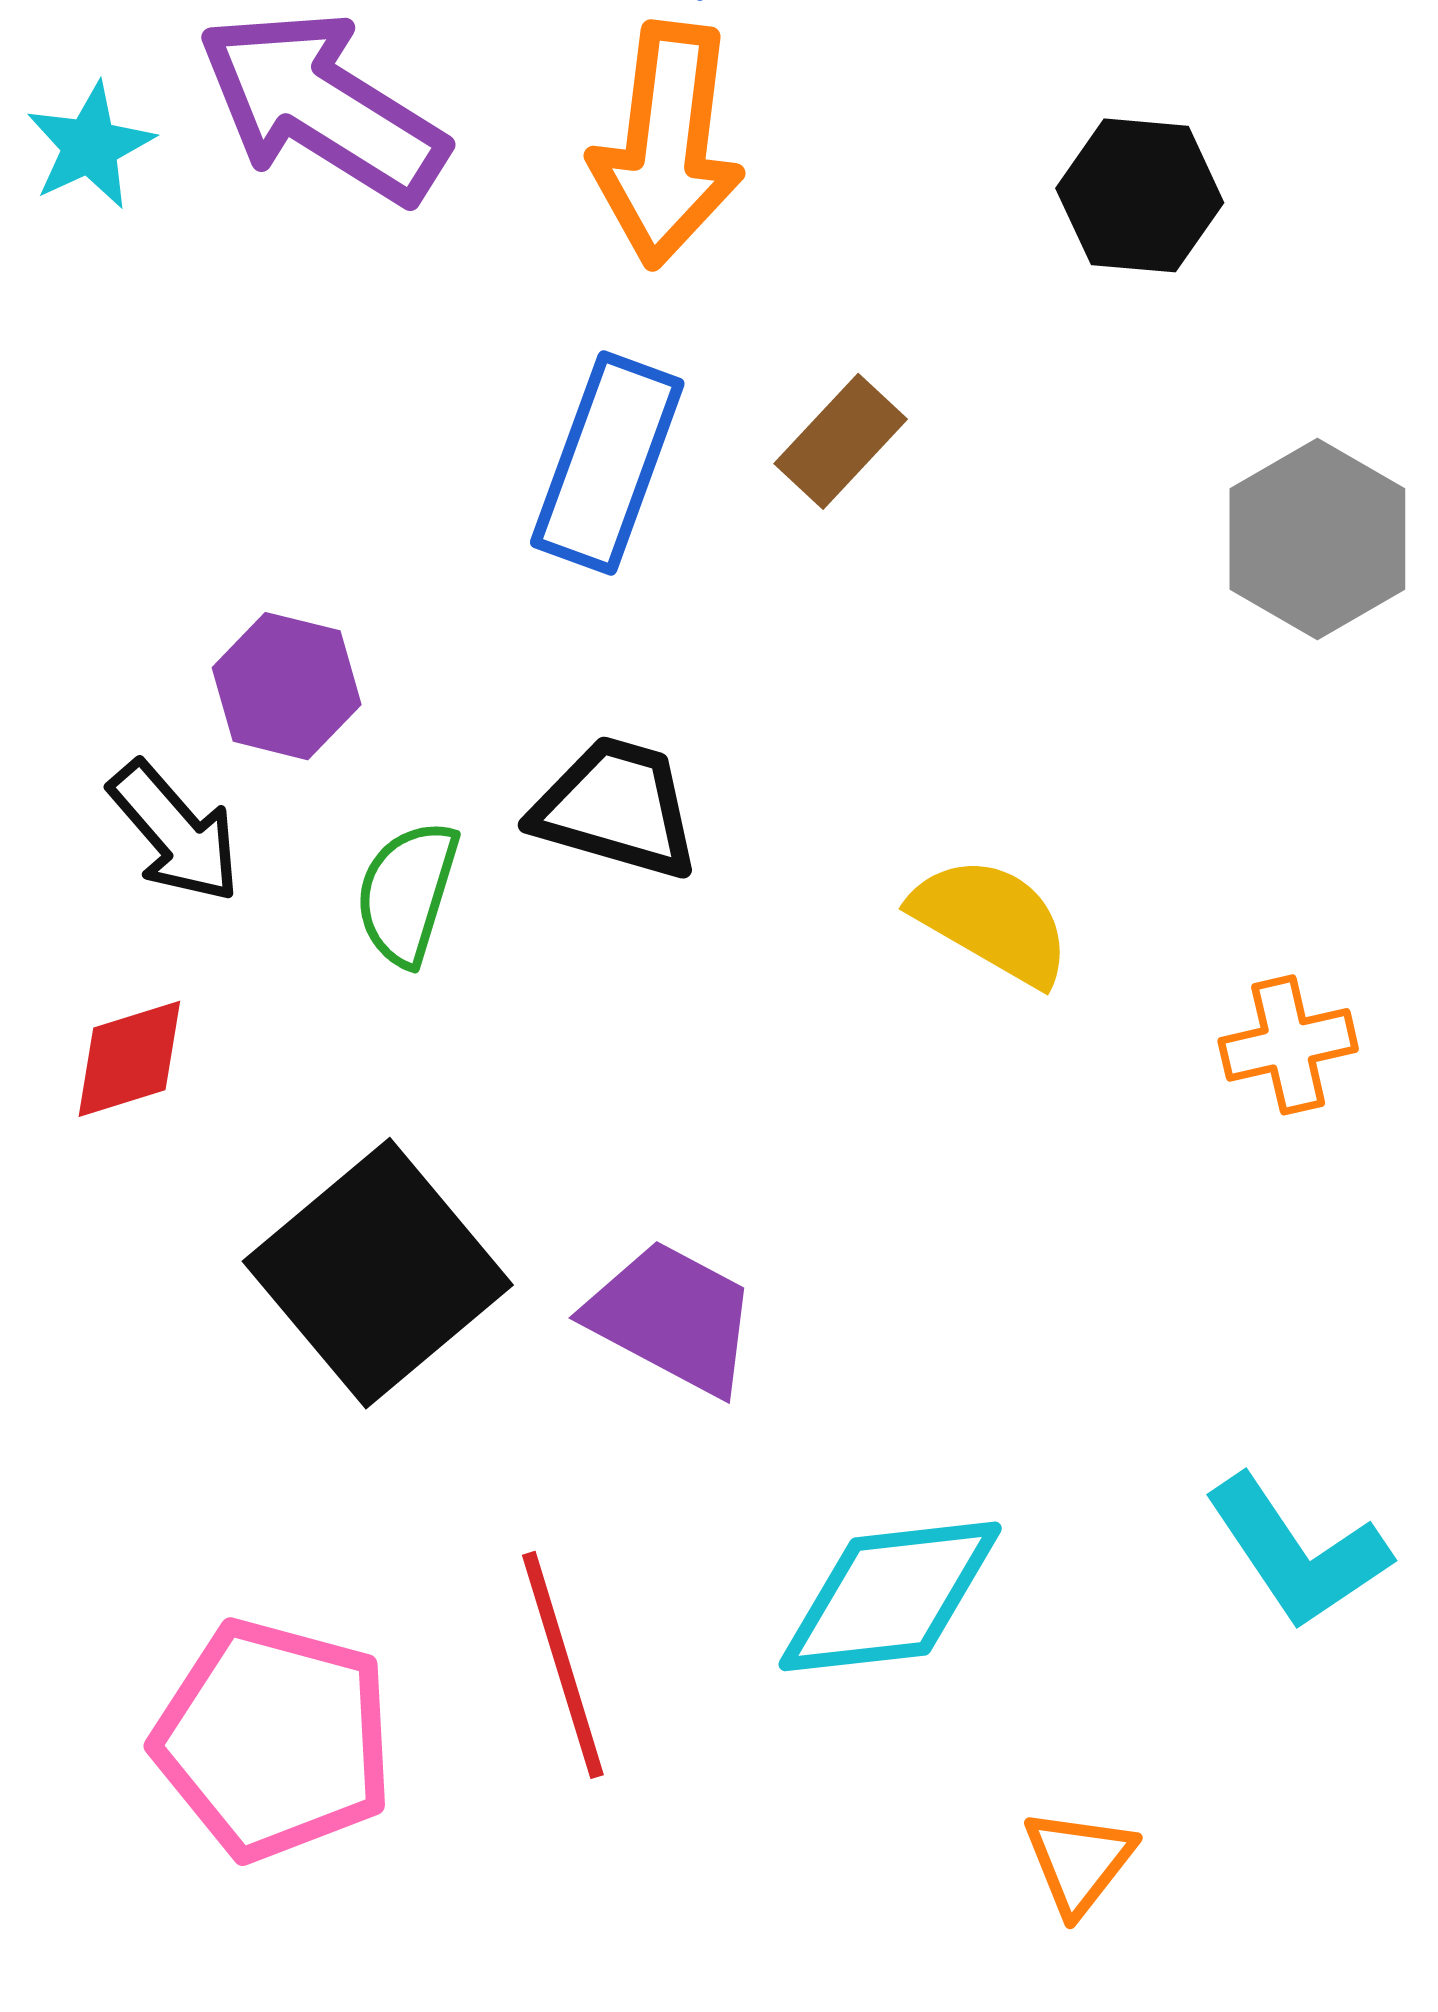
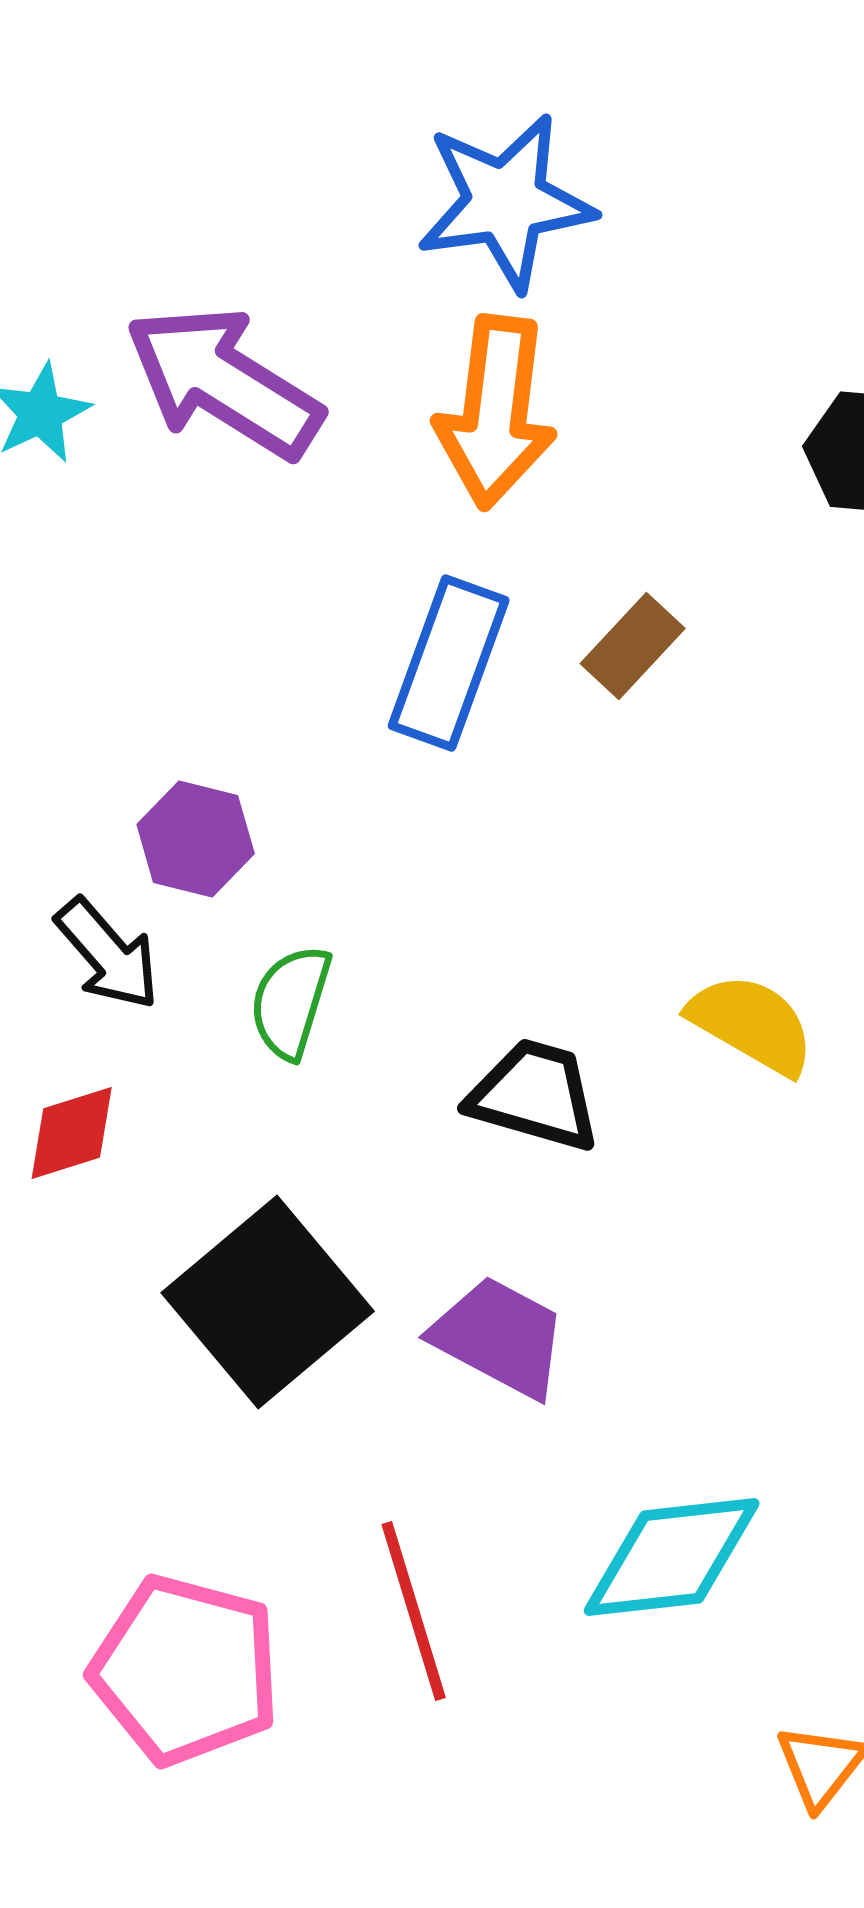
black trapezoid: (616, 808) -> (535, 1095), moved

